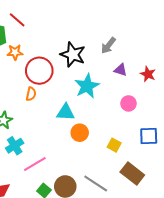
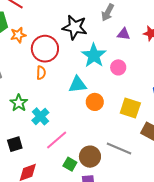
pink circle: (129, 103) -> (118, 67), moved
yellow square: (114, 145) -> (130, 108), size x1.5
cyan cross: (15, 146) -> (40, 116), moved

